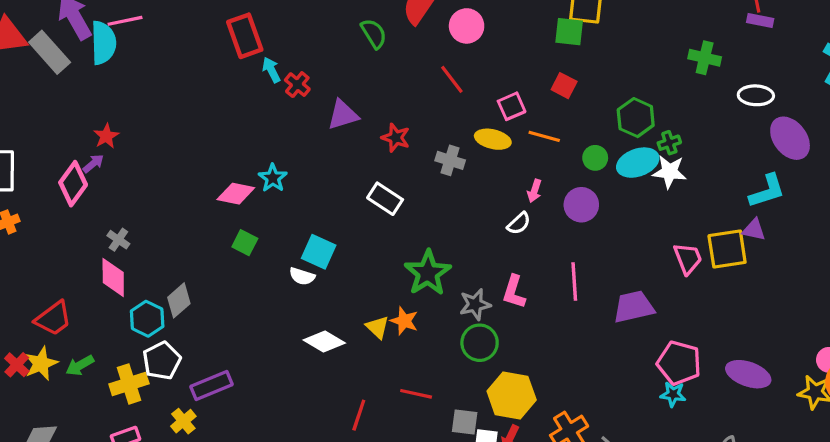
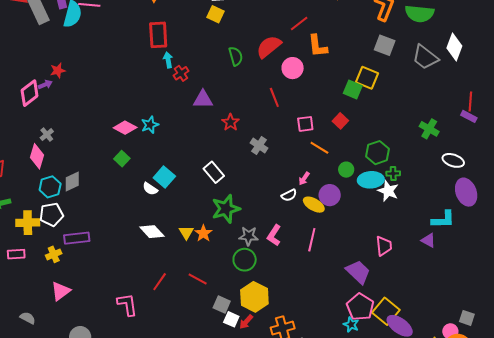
yellow ellipse: (493, 139) -> (314, 205), moved
white rectangle: (385, 199) -> (214, 172), moved
yellow square: (727, 249) -> (386, 311), moved, turned 32
purple trapezoid: (634, 307) -> (358, 272), moved, turned 40

